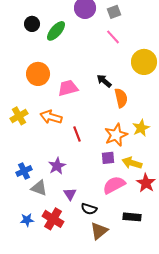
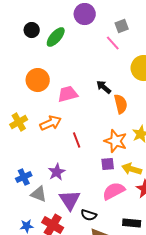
gray square: (114, 12) -> (122, 26), moved
orange arrow: (51, 117) -> (51, 123), turned 140
orange star: (116, 135) -> (116, 141), turned -30
purple triangle: (70, 194) -> (70, 200), size x1.6

